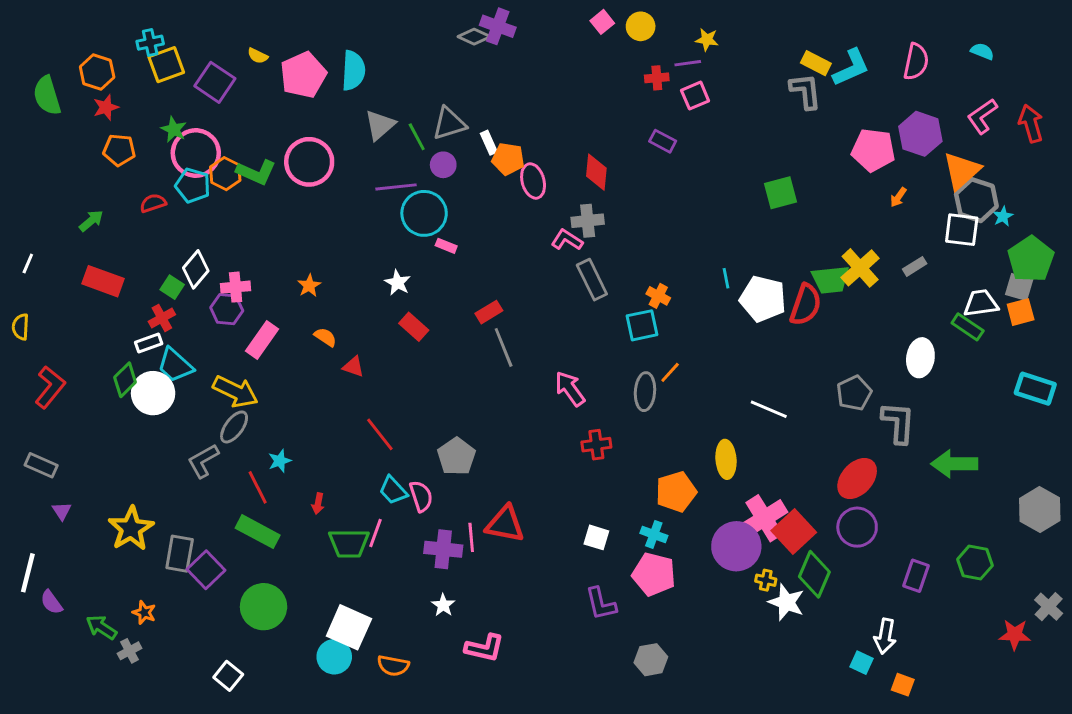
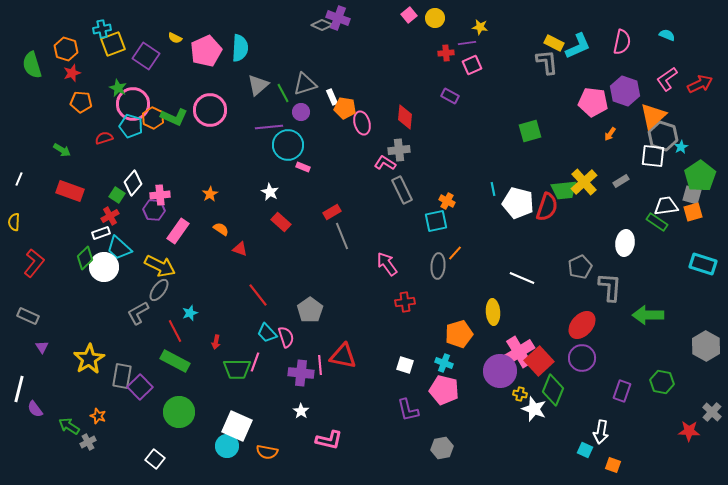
red arrow: (1031, 124) -> (700, 84), turned 80
green arrow: (91, 221) -> (62, 150), turned 72

